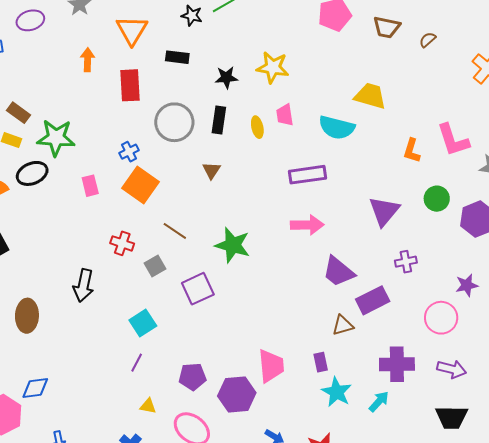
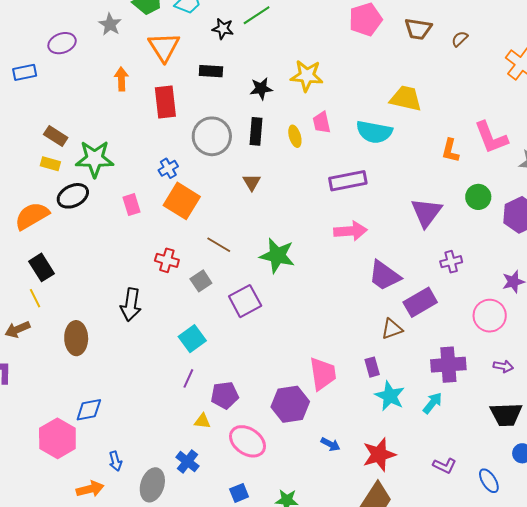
purple arrow: (452, 369) -> (503, 366), size x0.7
purple pentagon: (192, 377) -> (225, 395), moved

